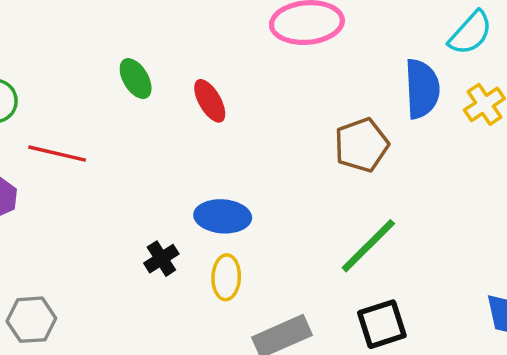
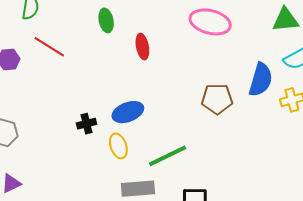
blue ellipse: (223, 216) -> (128, 112), turned -44
green line: (368, 246) -> (167, 156), moved
yellow ellipse: (226, 277) -> (118, 146), turned -40

